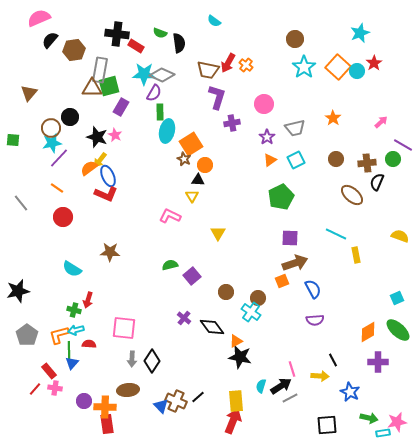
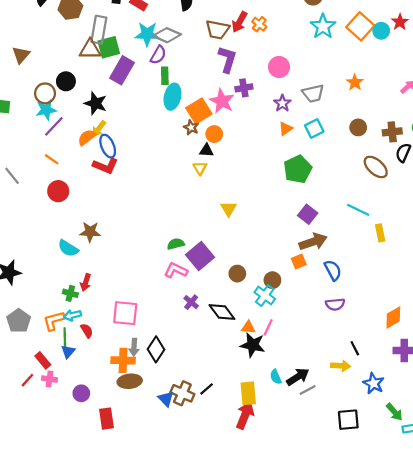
purple rectangle: (121, 107) -> (122, 70), size x1.4
pink star: (115, 135) -> (222, 101), moved, size x1.6
pink L-shape: (170, 216) -> (176, 270), moved
purple square: (290, 238) -> (308, 214), turned 36
brown star: (110, 252) -> (90, 232), moved
purple square: (192, 276) -> (200, 256), size x1.4
orange triangle: (236, 341) -> (248, 327), turned 32
red semicircle: (89, 344) -> (87, 331), turned 56
pink line: (292, 369) -> (268, 327), moved, turned 42
cyan semicircle: (261, 386) -> (276, 377), turned -40
orange cross: (105, 407) -> (123, 360), moved
green arrow: (369, 418) -> (394, 412), turned 36

